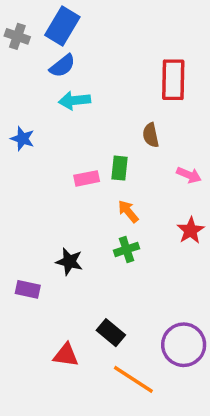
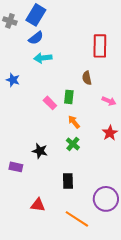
pink rectangle: (87, 178) -> (50, 103), turned 56
green cross: (126, 249) -> (73, 144), turned -32
black rectangle: (111, 333) -> (68, 181), moved, turned 49

